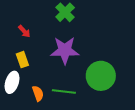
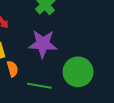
orange semicircle: (38, 93) -> (12, 69), moved

